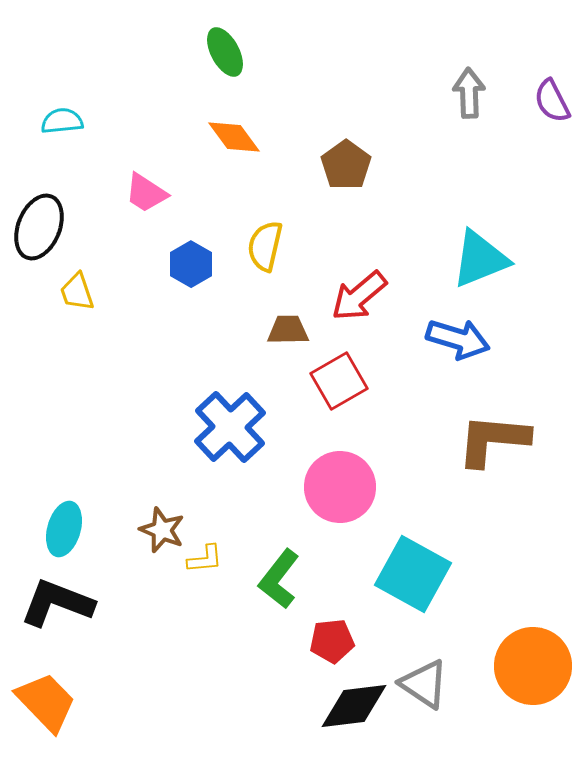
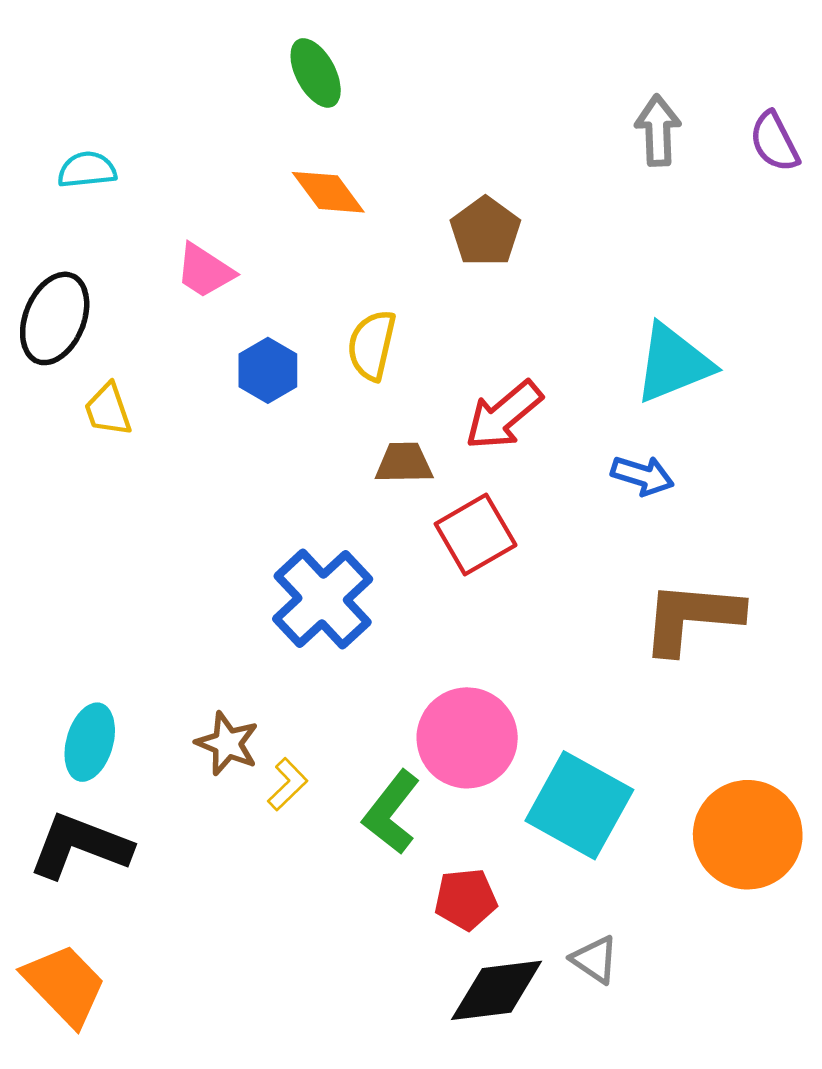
blue arrow: (458, 339) -> (642, 476), size x0.7
pink circle: (340, 487) -> (467, 738), moved
yellow L-shape: (205, 559) -> (288, 784), turned -39
orange circle: (533, 666) -> (748, 835), moved
gray triangle: (424, 684) -> (595, 960), size x0.7

